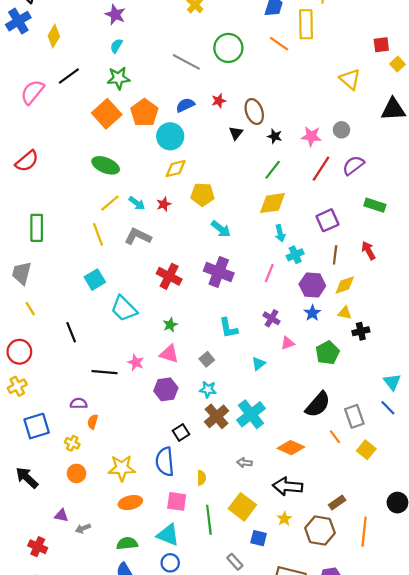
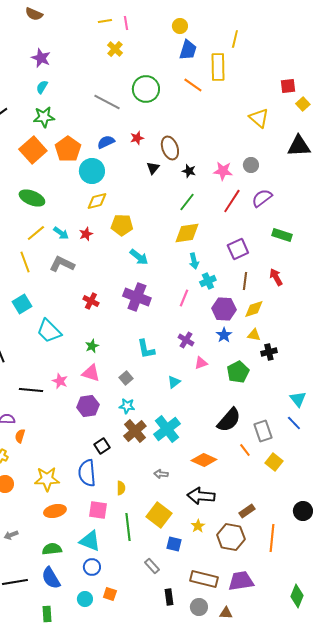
red cross: (169, 276) -> (91, 301), size x0.7

